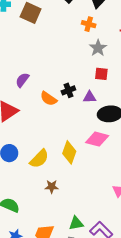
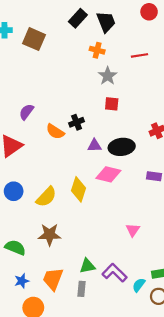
purple triangle: (90, 97) -> (95, 146), moved
brown star: (52, 187) -> (50, 235), moved, size x1.5

